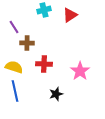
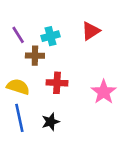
cyan cross: (44, 10) -> (51, 36), moved
red triangle: (70, 15) -> (91, 31), moved
black star: (56, 94) -> (51, 122), moved

